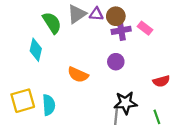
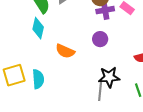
cyan diamond: (36, 50) -> (38, 28), moved

